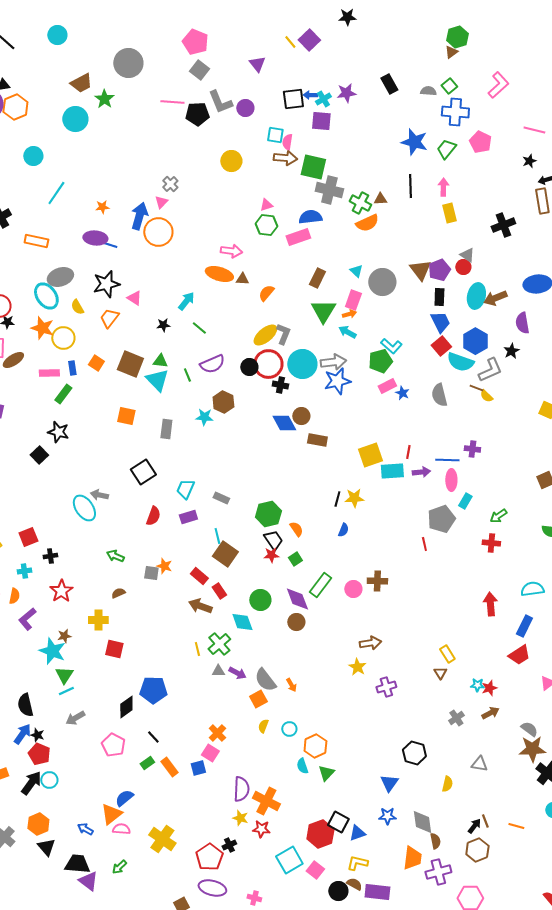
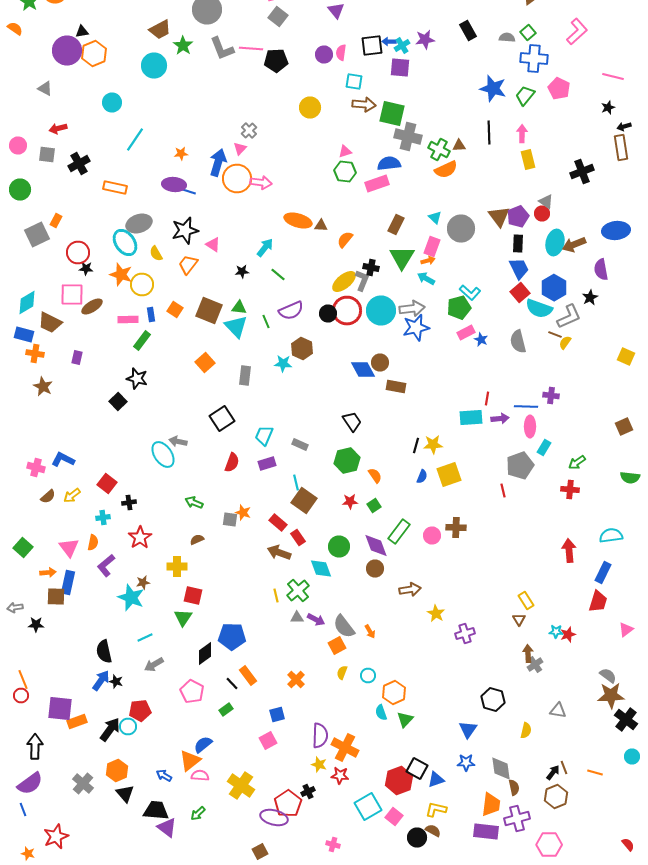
gray L-shape: (220, 102) -> (222, 48), moved
pink semicircle: (287, 142) -> (341, 52), moved
pink arrow: (231, 251) -> (261, 182), moved
black cross: (280, 385) -> (371, 268), moved
yellow semicircle: (486, 396) -> (565, 342), turned 80
orange square: (126, 416) -> (205, 362), turned 36
yellow square: (370, 455) -> (449, 474), moved
red square: (28, 537) -> (107, 484), turned -30
black trapezoid: (273, 540) -> (352, 422), moved
brown arrow: (370, 643) -> (410, 590), moved
red trapezoid: (519, 655) -> (598, 602), turned -40
green triangle: (64, 675) -> (183, 618), moved
brown arrow: (490, 713) -> (528, 654), moved, turned -66
pink square: (210, 753) -> (268, 740), moved, turned 30
red pentagon: (39, 754) -> (140, 710), moved, turned -30
orange rectangle: (169, 767) -> (248, 676), moved
purple ellipse: (212, 888) -> (274, 818), moved
purple rectangle: (377, 892) -> (486, 832), moved

